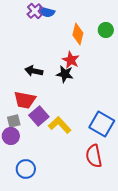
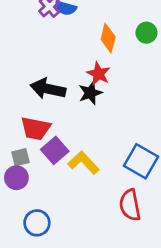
black arrow: (34, 71) -> (48, 89), size x1.4
black star: (65, 74) -> (90, 93), turned -30

